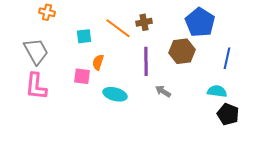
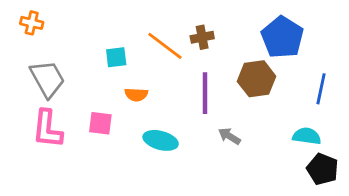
orange cross: (47, 12) -> (32, 23), moved
orange semicircle: (98, 62) -> (136, 95), turned -105
pink square: (82, 76) -> (100, 123), moved

